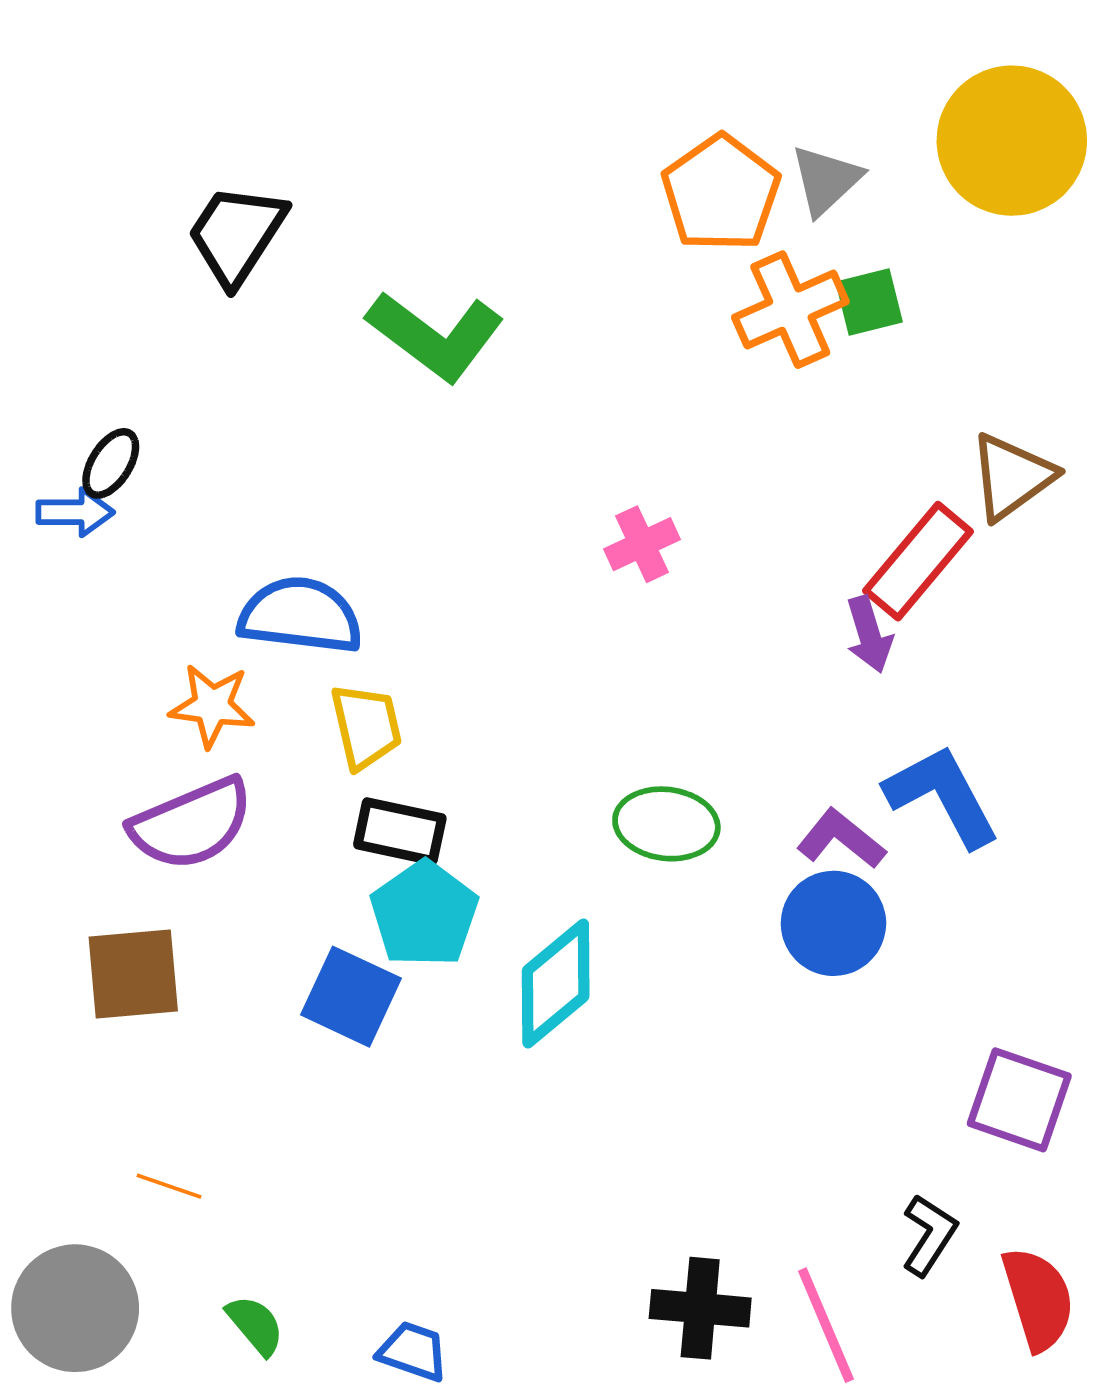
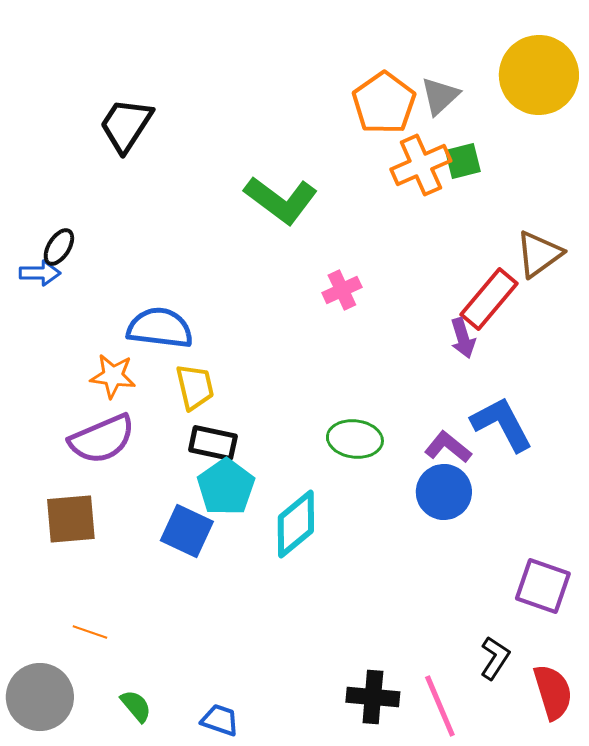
green L-shape: (436, 336) -> (281, 200), moved

